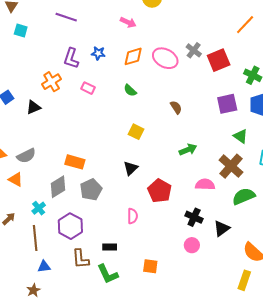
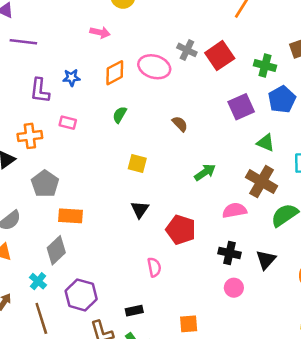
orange cross: (52, 82) -> (30, 136), moved, turned 36
green semicircle: (130, 90) -> (120, 115), turned 88
gray pentagon: (91, 190) -> (45, 184), moved

